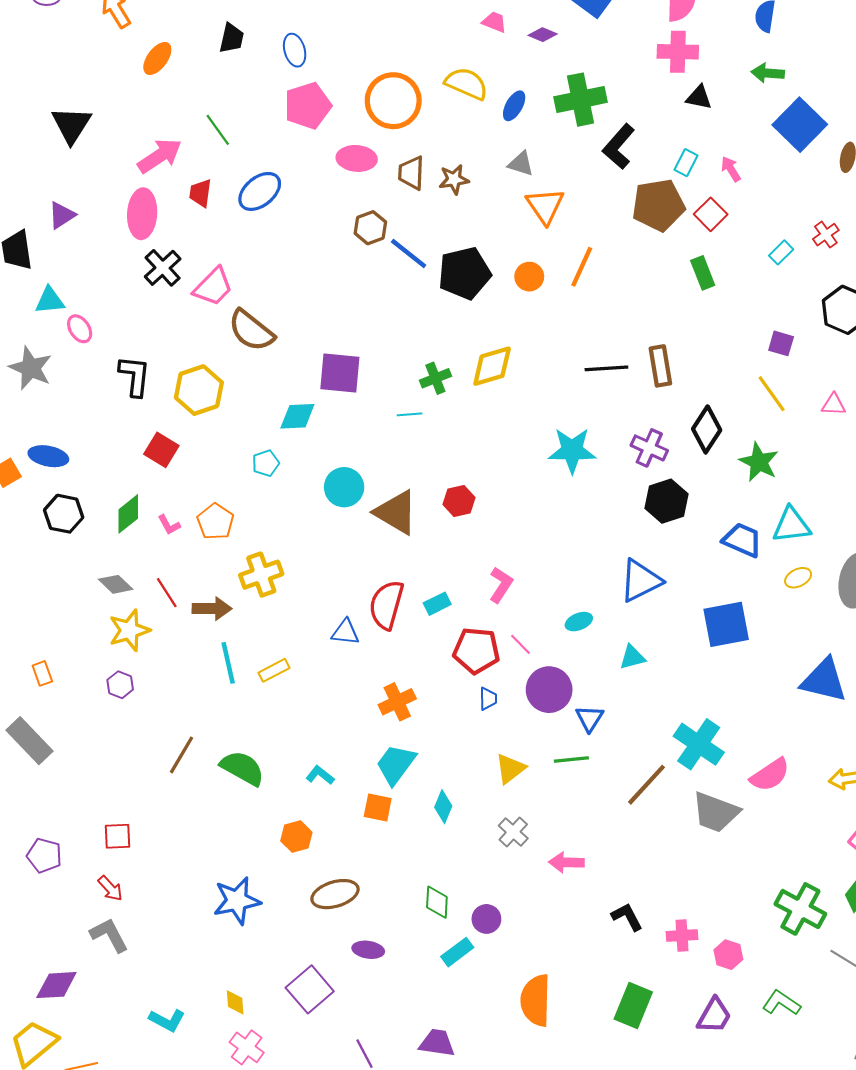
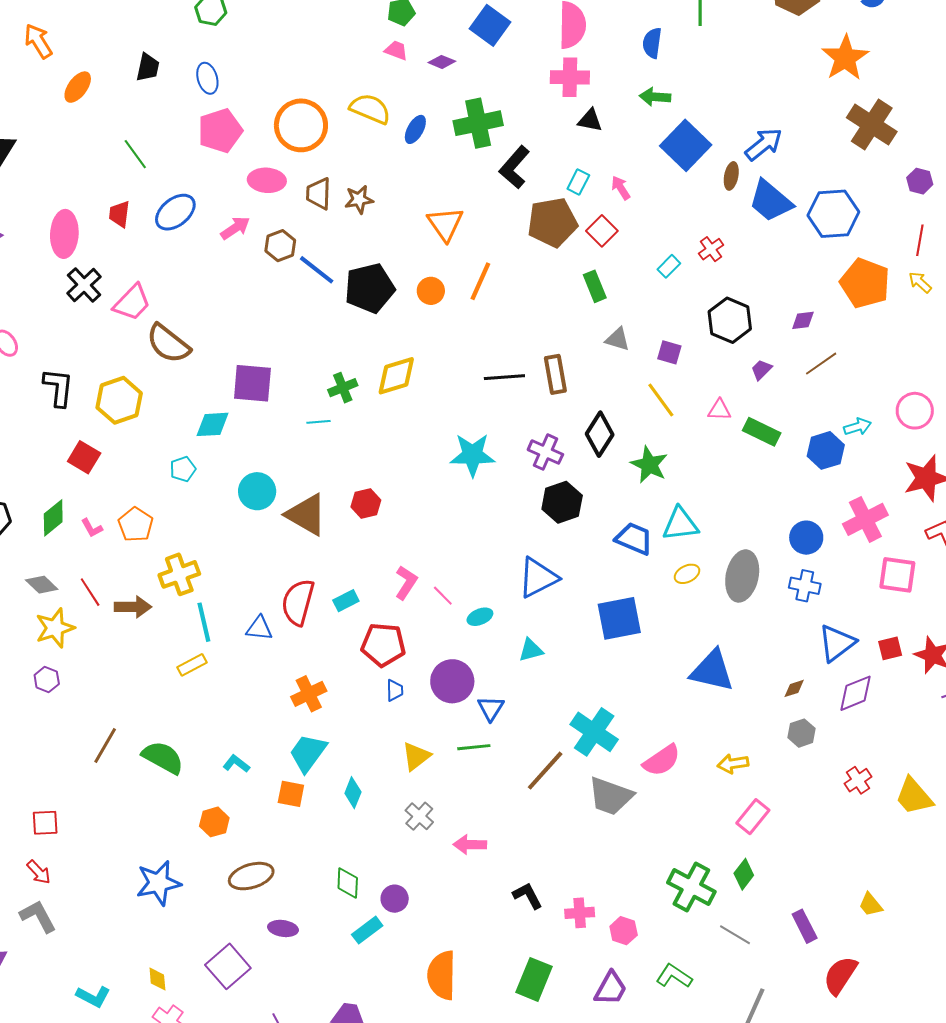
pink arrow: (160, 156) -> (235, 228), moved, size x0.7
gray triangle: (521, 164) -> (618, 339), moved
pink line: (521, 644) -> (443, 596), moved
cyan line: (228, 663) -> (204, 622), moved

